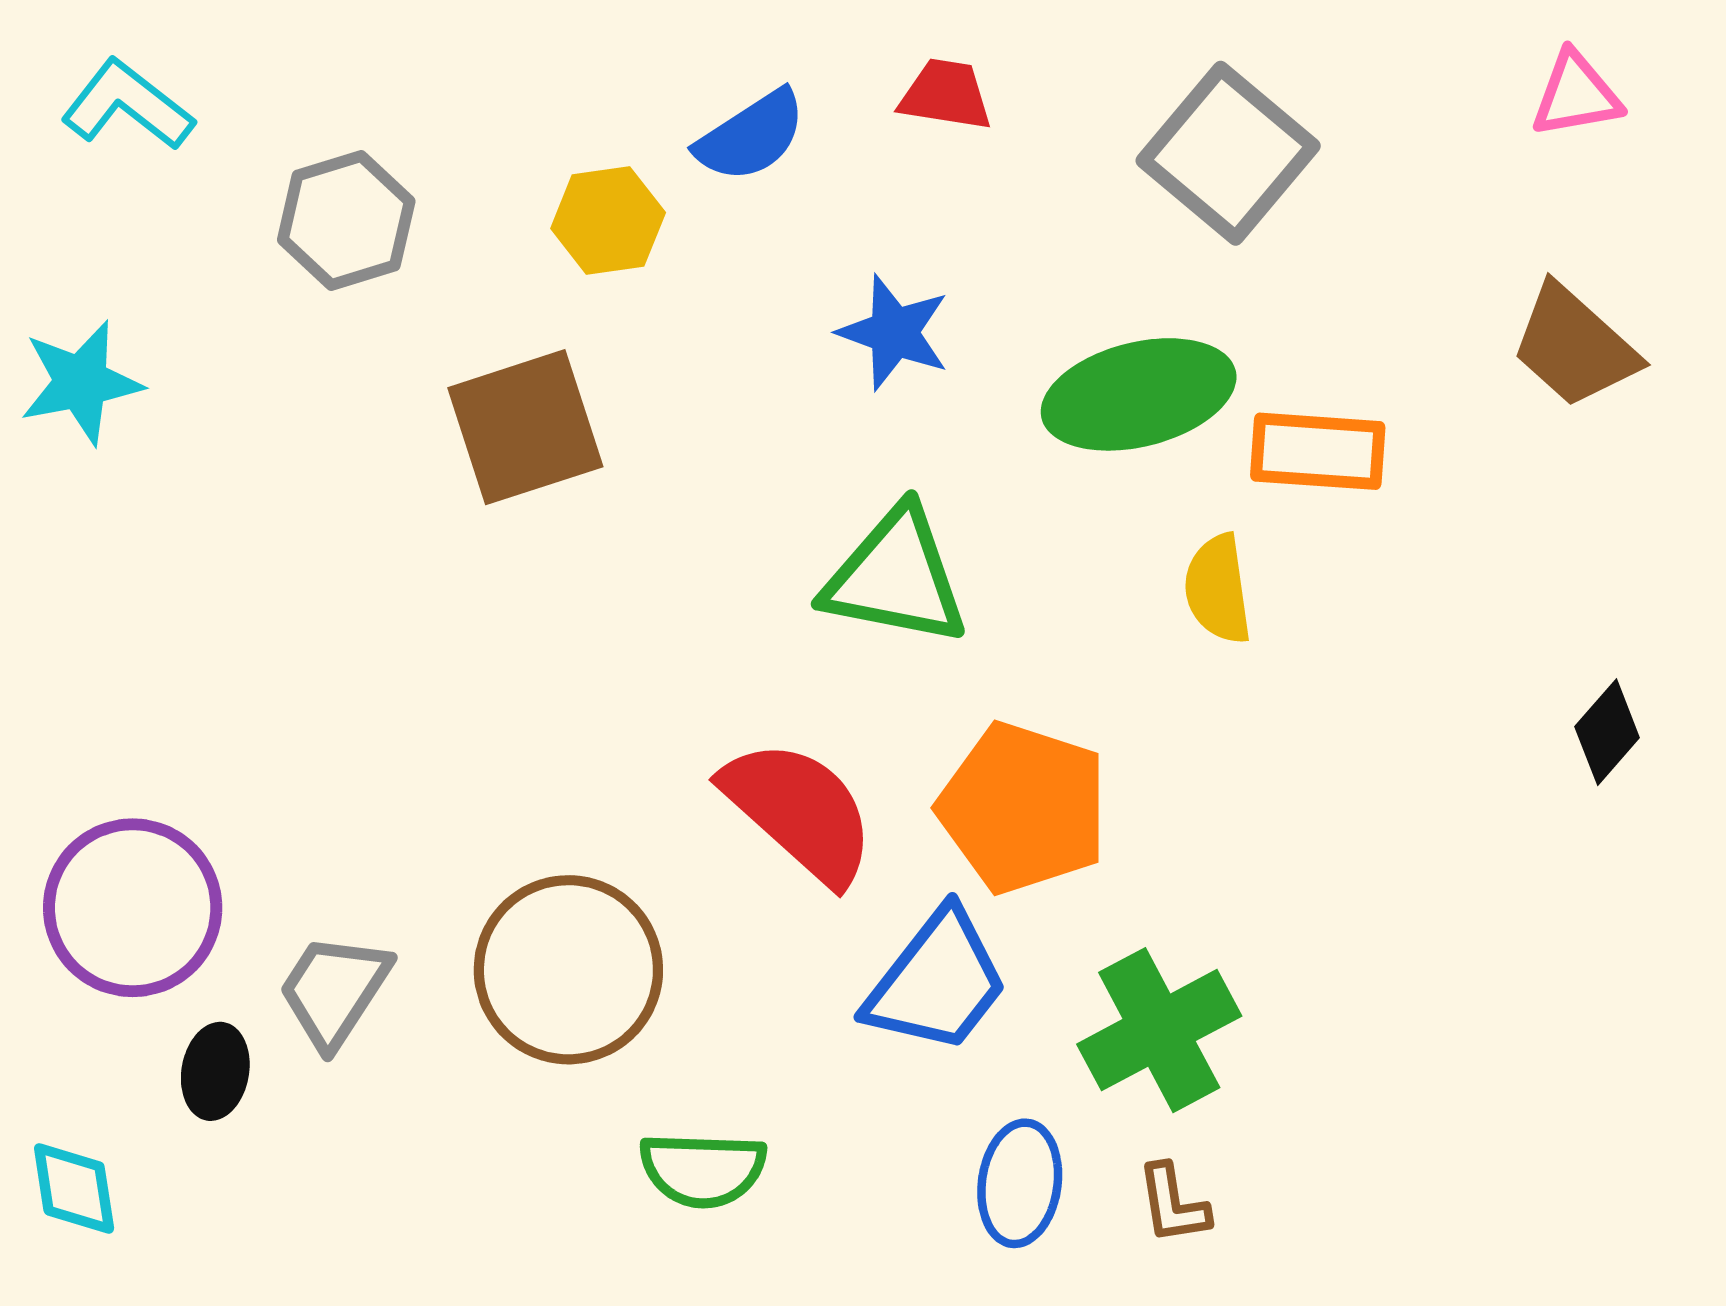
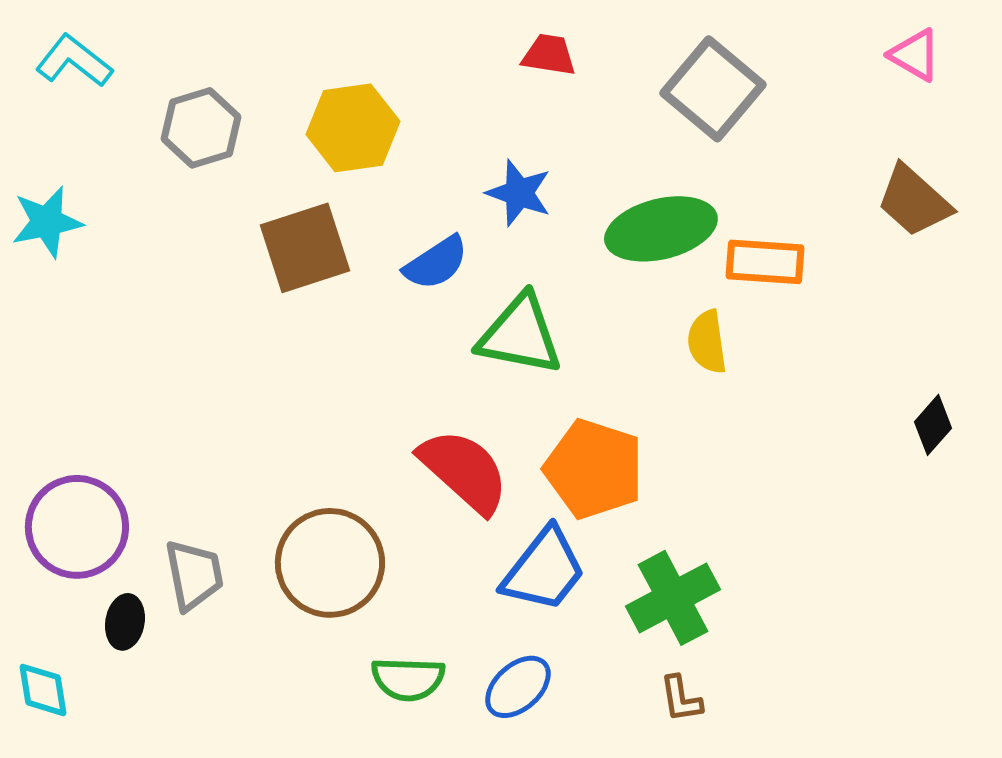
pink triangle: (1576, 95) -> (915, 55), turned 40
blue semicircle: (751, 136) -> (436, 263), moved
yellow hexagon: (608, 220) -> (353, 128), size x1.4
gray trapezoid: (334, 990) -> (194, 575), turned 136
blue ellipse: (1020, 1183) -> (518, 687), moved, turned 40

